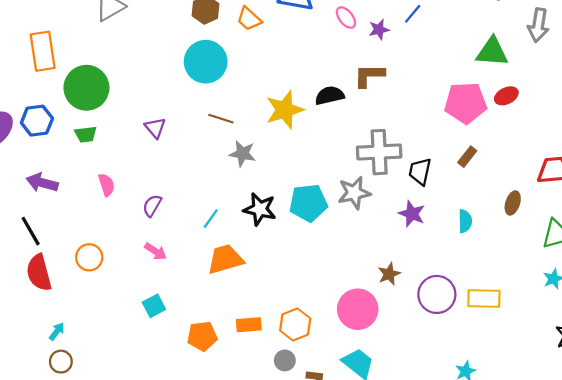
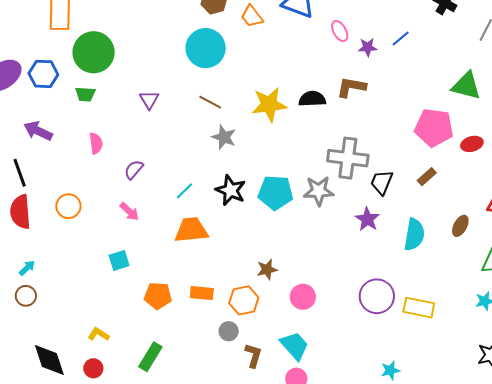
red ellipse: (506, 96) -> (472, 144), moved
cyan semicircle: (465, 221) -> (414, 235), size x1.5
brown star: (389, 274) -> (267, 270), moved
pink circle: (358, 309) -> (303, 297), size x0.7

